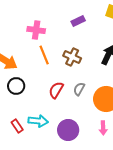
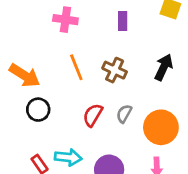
purple rectangle: (78, 21) -> (123, 21), turned -64
pink cross: (36, 30) -> (65, 20), moved

